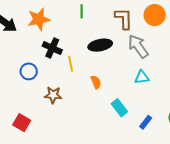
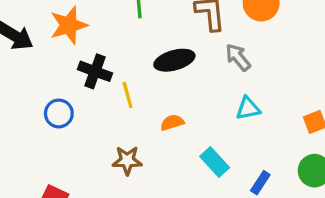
gray arrow: (138, 46) -> (238, 57), size x0.7
orange semicircle: (96, 82) -> (172, 123), turned -80
brown star: (53, 95) -> (127, 160), moved

